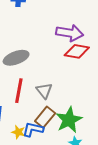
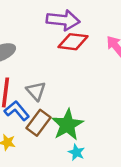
blue L-shape: (33, 129) -> (17, 111), moved, turned 40

